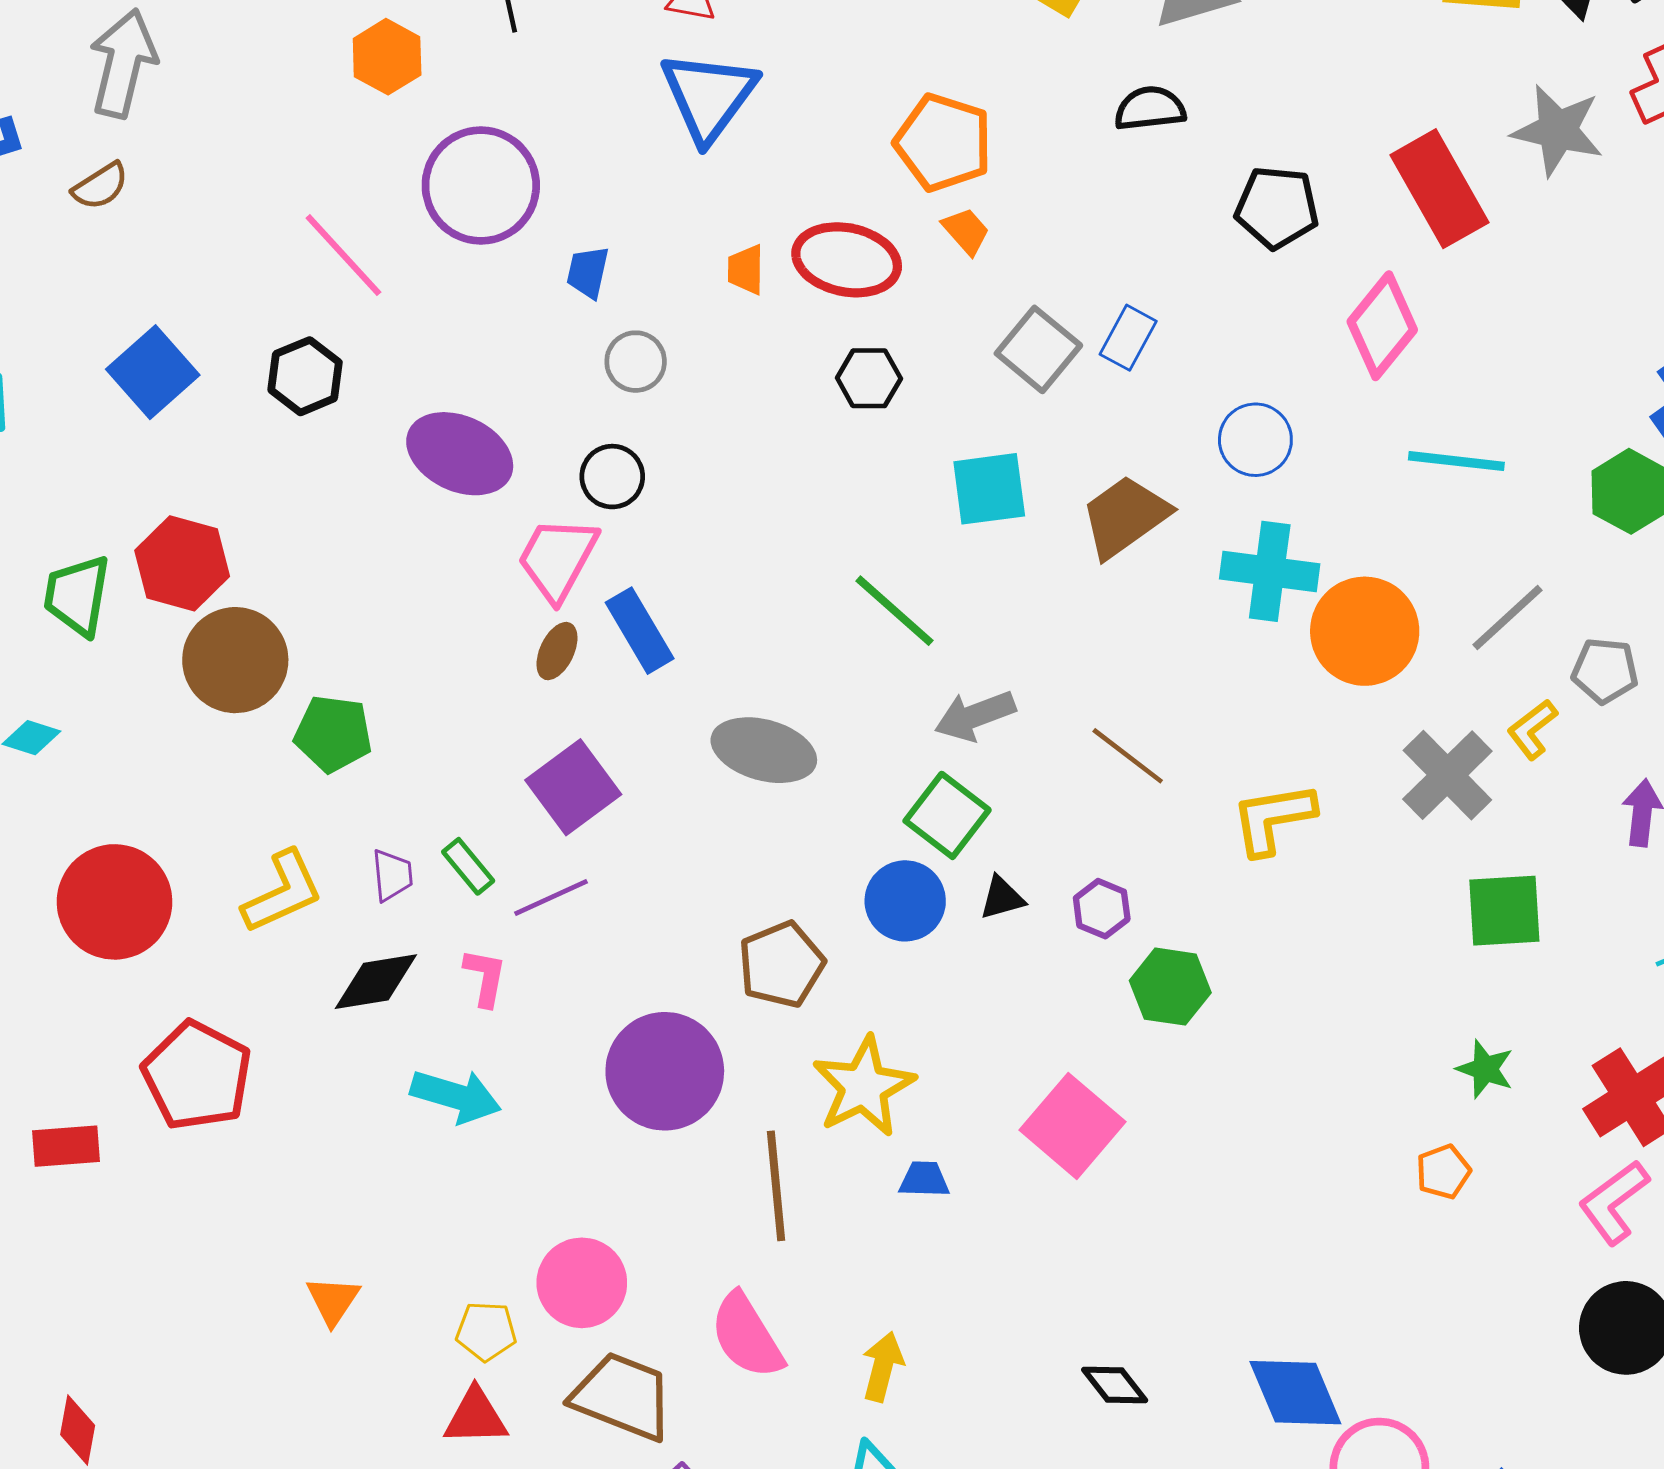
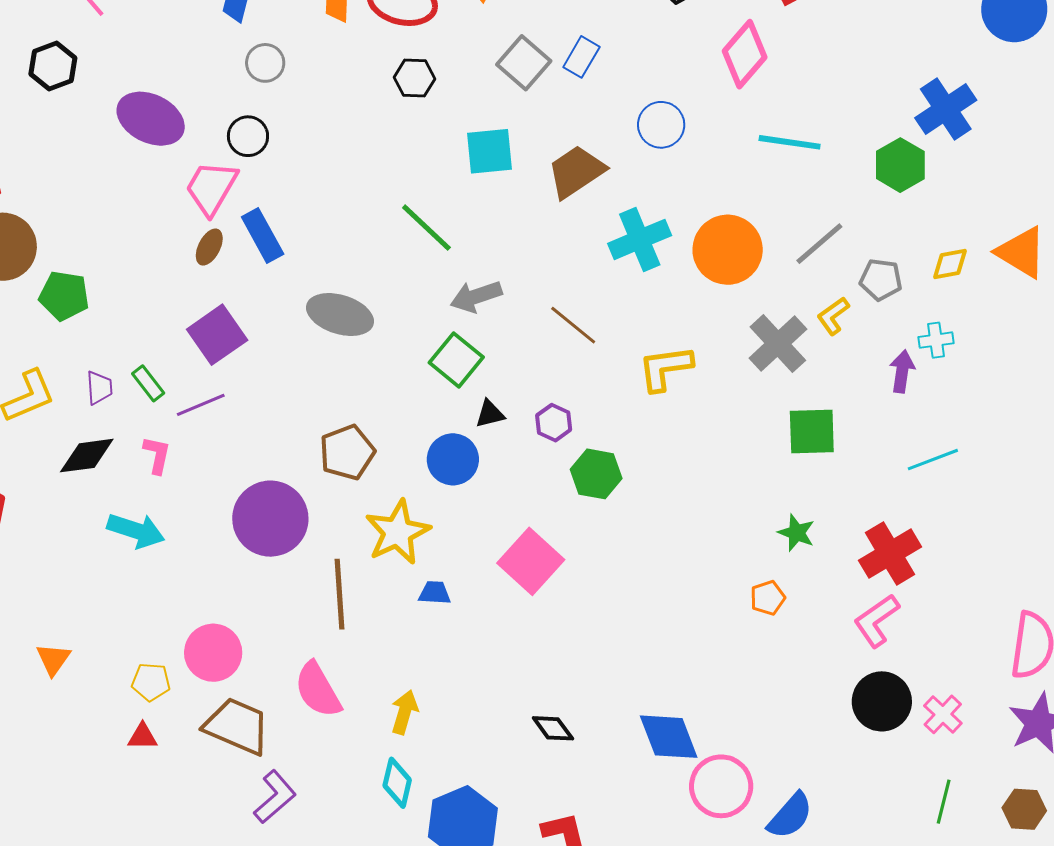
cyan cross: (1270, 571) -> (640, 239), moved, turned -32
blue circle: (905, 901) -> (453, 459), moved
red triangle: (476, 1417) -> (143, 737), size x0.7

